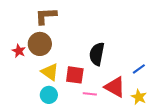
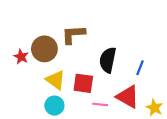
brown L-shape: (46, 16) -> (73, 34), moved
blue line: (139, 69) -> (140, 68), moved, turned -32

